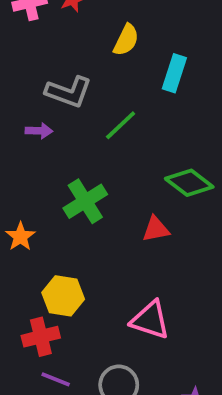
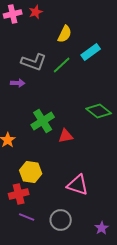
cyan rectangle: (174, 73) -> (91, 52), turned 36
green line: (121, 125) -> (62, 65), moved
red triangle: (156, 229) -> (66, 136), moved

